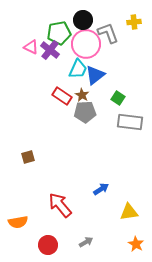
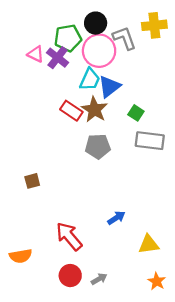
yellow cross: (134, 22) -> (154, 25), size x1.5
brown star: (82, 95) -> (94, 109), size x1.6
gray pentagon: (85, 112) -> (98, 146), moved
red circle: (48, 245) -> (70, 276), moved

